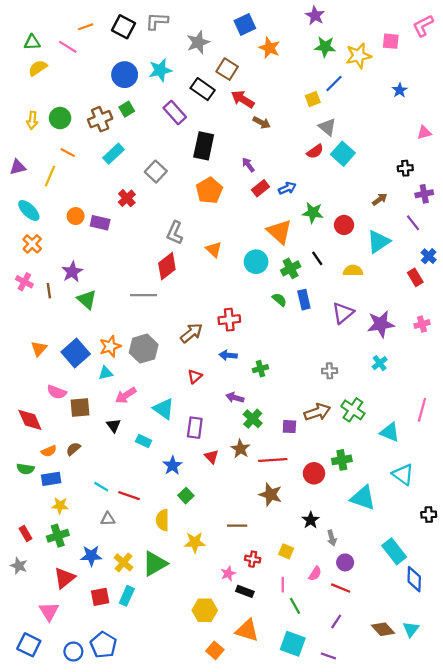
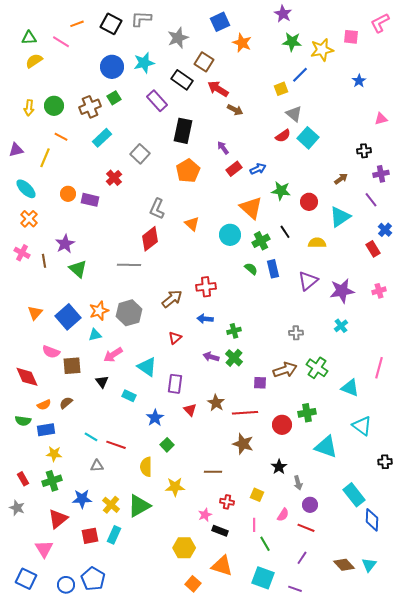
green cross: (253, 419) -> (234, 358), moved

